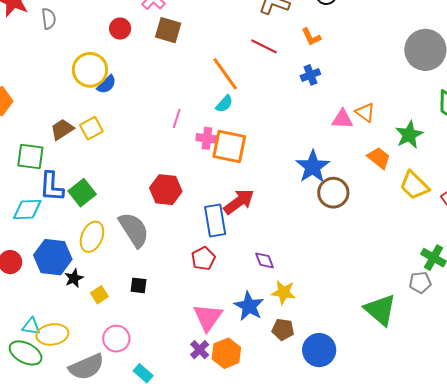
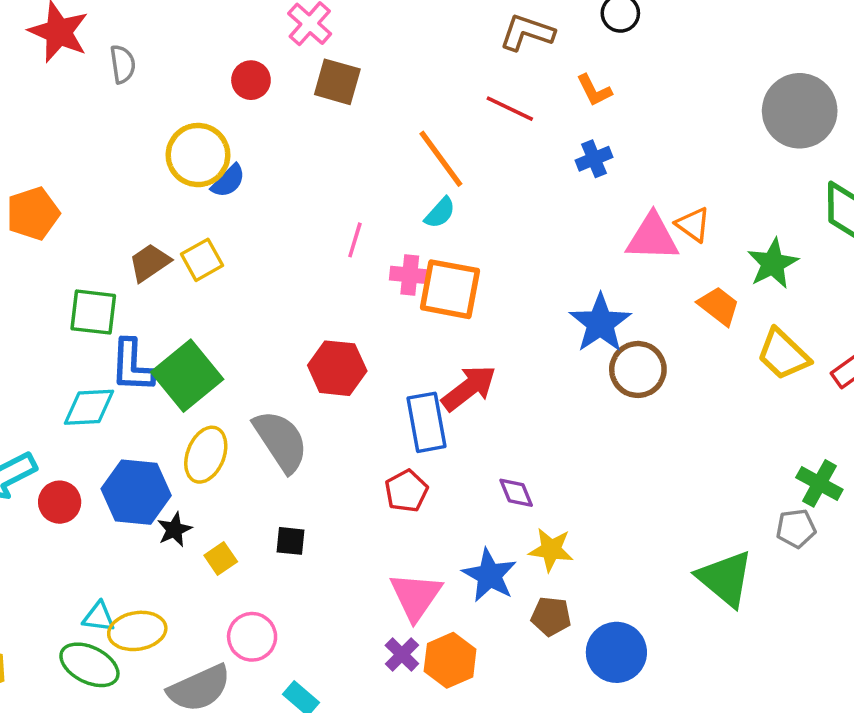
pink triangle: (342, 119) -> (652, 237), size x1.4
green square: (82, 193) -> (187, 376), size x1.4

